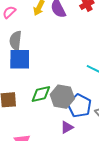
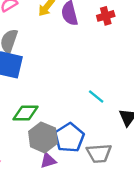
gray hexagon: (62, 97) -> (43, 137), moved

